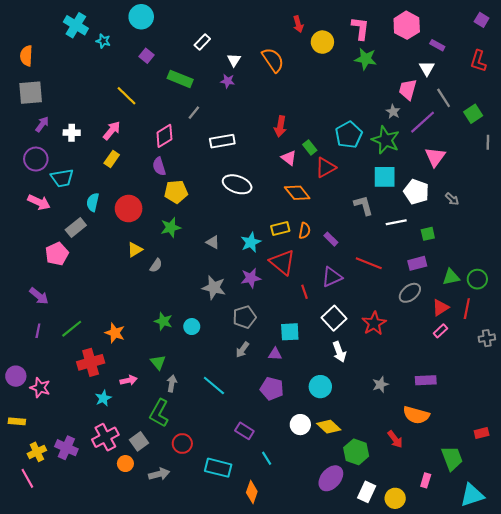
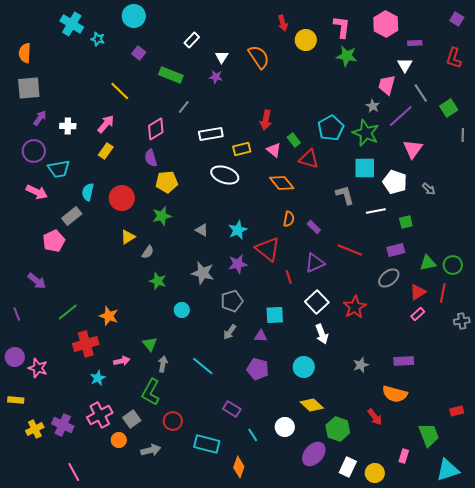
purple rectangle: (437, 45) -> (415, 43), turned -32
red triangle: (326, 167) -> (309, 159), turned 45
yellow rectangle: (280, 229) -> (242, 149), moved
green star: (163, 321) -> (158, 281), moved
purple line: (38, 331) -> (17, 314), moved, turned -32
white circle: (300, 425) -> (285, 427), moved
pink line: (27, 478) -> (74, 472), moved

